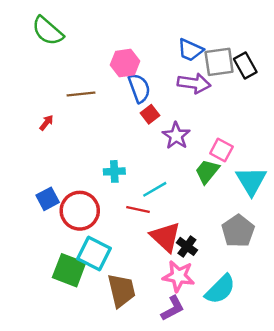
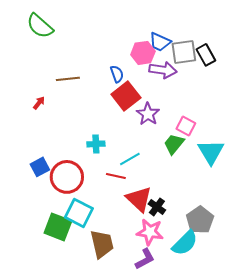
pink hexagon: (125, 63) -> (143, 53), moved
blue semicircle: (139, 88) -> (117, 74), size x0.7
red square: (150, 114) -> (126, 96), size x1.8
gray pentagon: (238, 231) -> (200, 220), moved

